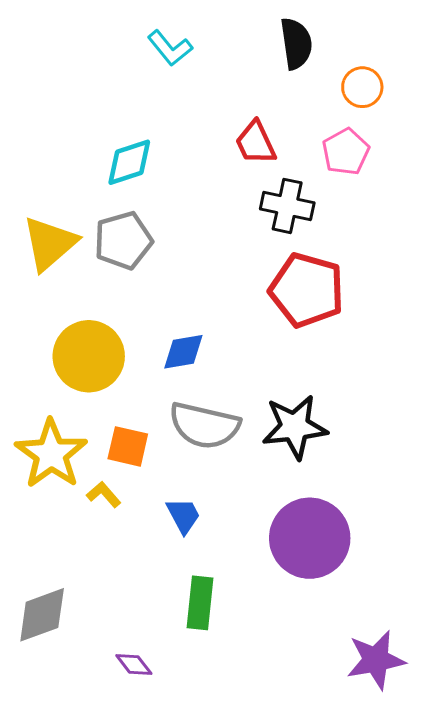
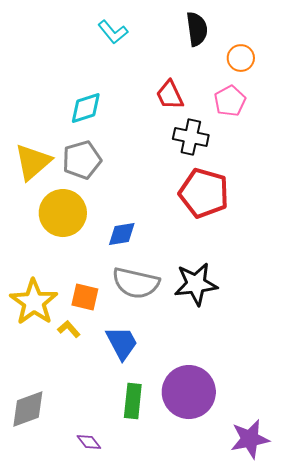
yellow circle: (89, 356) -> (63, 213), moved
blue trapezoid: (183, 516) -> (122, 343), size x1.4
purple circle: (310, 538) -> (189, 392), moved

